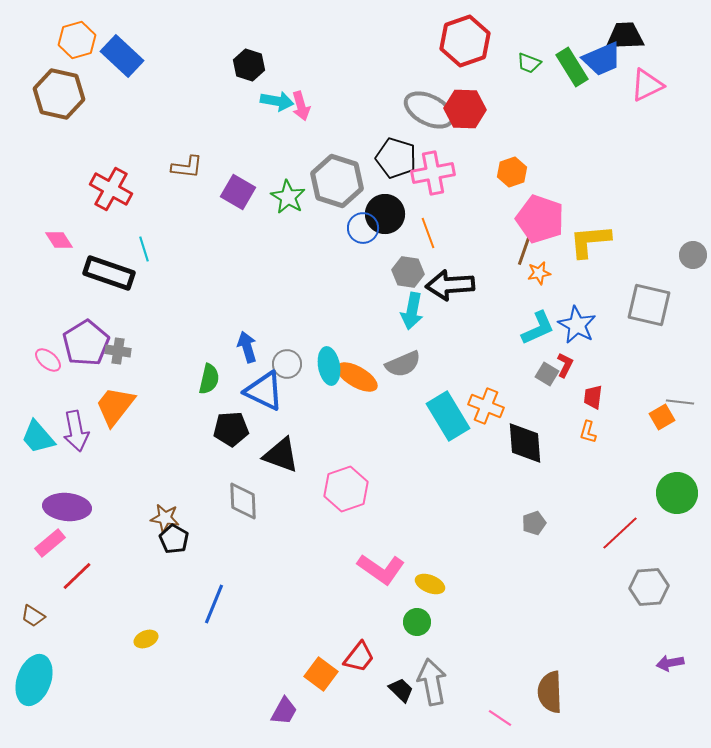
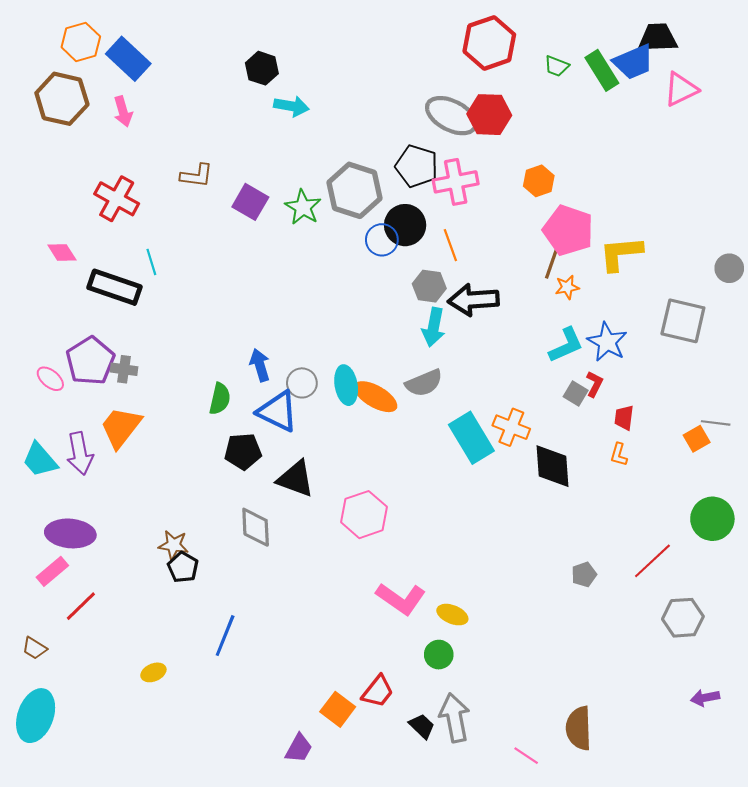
pink arrow: (301, 106) -> (123, 111), moved
gray pentagon: (534, 523) -> (584, 575), moved

